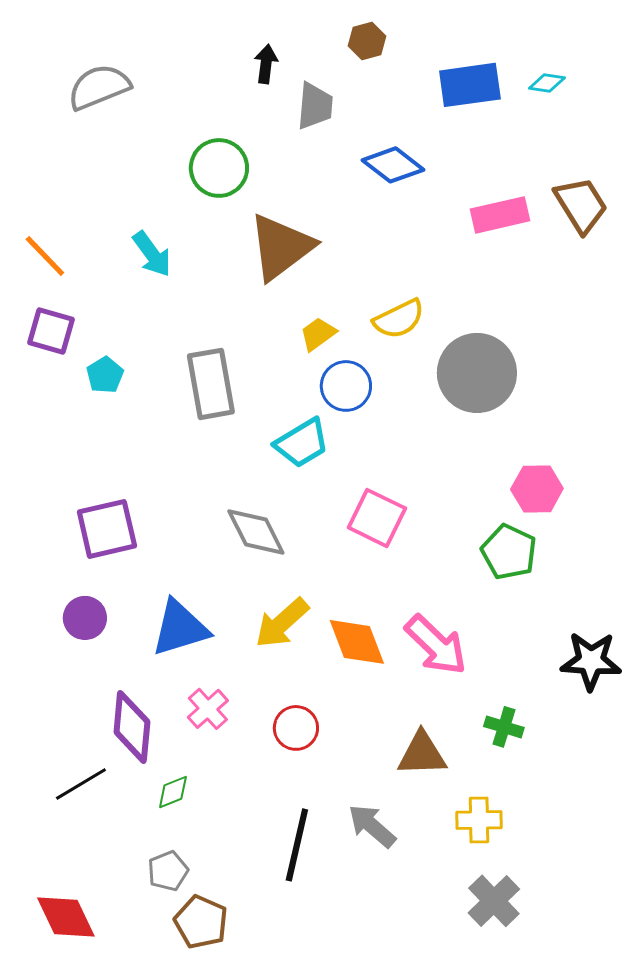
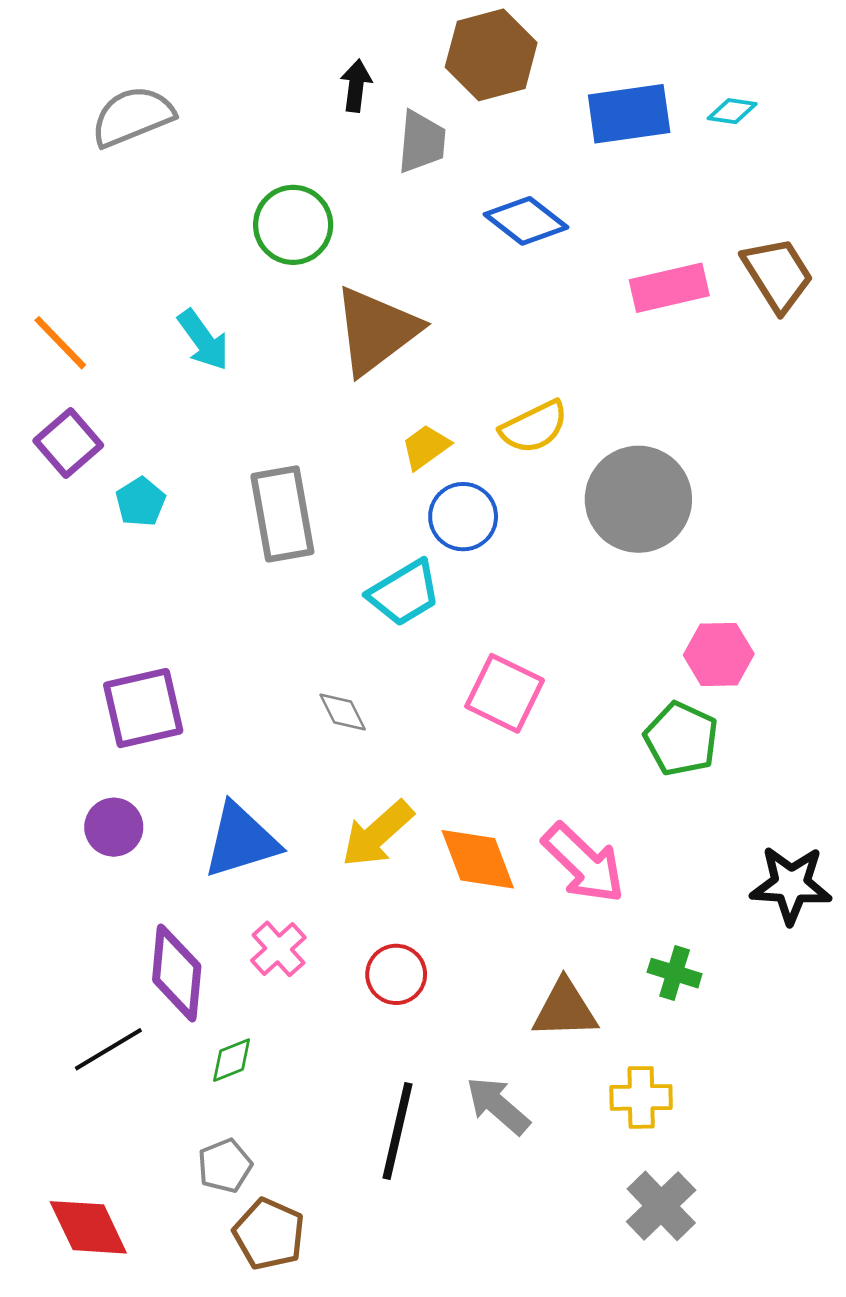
brown hexagon: (367, 41) -> (491, 55), size x1.8
purple square: (51, 331) -> (68, 443), turned 33
gray diamond: (256, 532) -> (343, 712), size x0.6

